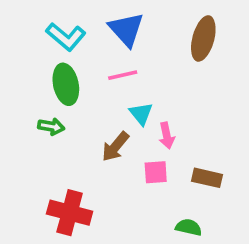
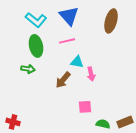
cyan triangle: (141, 114) -> (77, 62), turned -40
pink square: (156, 172) -> (85, 107), moved
brown rectangle: (207, 178) -> (125, 122), moved, turned -35
red cross: (70, 213) -> (13, 122), moved, size x0.6

